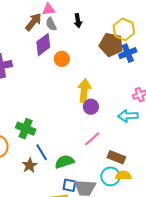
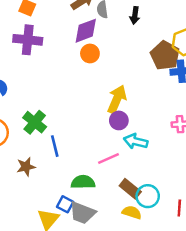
orange circle: (62, 59) -> (90, 53), moved
cyan arrow: (128, 116) -> (136, 141), moved
blue line: (42, 152) -> (55, 146), moved
green semicircle: (64, 162) -> (83, 182), moved
cyan circle: (110, 176) -> (148, 196), moved

